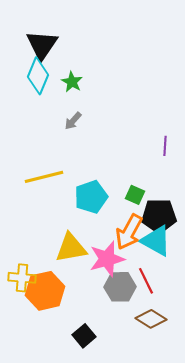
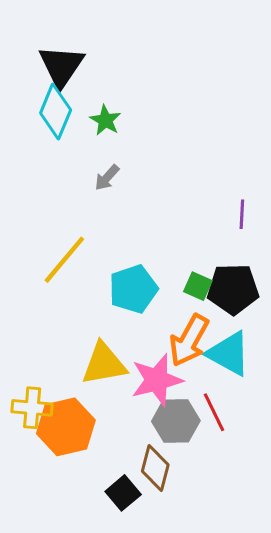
yellow line: (44, 177) -> (64, 260), turned -36
black pentagon: (159, 216) -> (233, 289), moved
brown diamond: (151, 319) -> (155, 468), moved, turned 72

